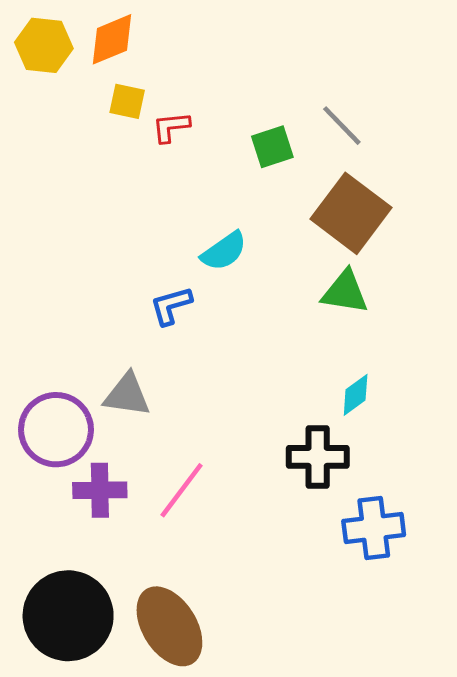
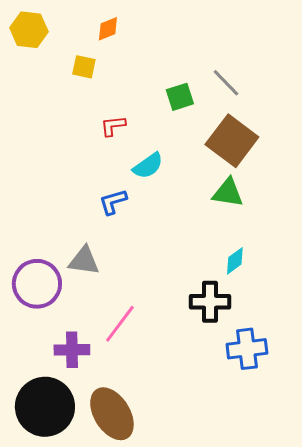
orange diamond: (112, 39) -> (108, 29), moved, size x0.7
red L-shape: (171, 127) -> (113, 126), moved
purple cross: (100, 490) -> (72, 350), moved

